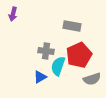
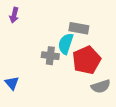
cyan semicircle: (58, 66) -> (66, 44), moved
blue triangle: (40, 77) -> (12, 83), moved, turned -40

